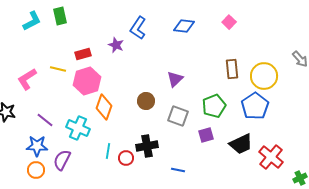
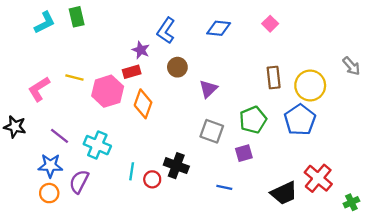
red rectangle: (83, 54) -> (132, 72), moved
brown circle: (146, 101) -> (177, 67), moved
orange diamond: (104, 107) -> (143, 104), moved
black trapezoid: (241, 144) -> (284, 193), moved
black cross: (147, 146) -> (176, 166), turned 30
blue line: (178, 170) -> (224, 187), moved

